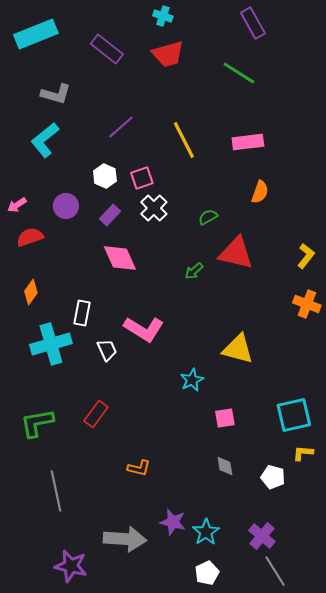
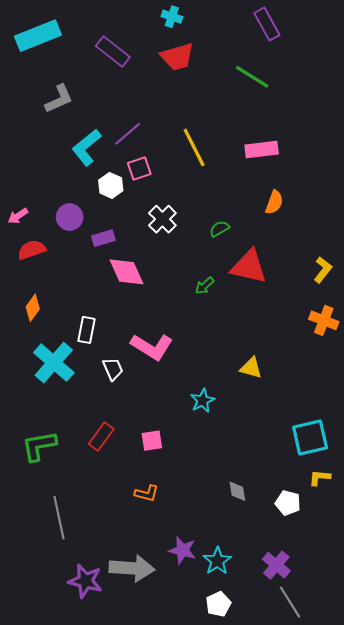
gray L-shape: (56, 94) -> (59, 99), turned -40
cyan L-shape: (45, 140) -> (86, 147), moved
pink square: (142, 178) -> (139, 169), moved
purple rectangle: (110, 215) -> (103, 238), moved, turned 30
cyan cross: (51, 344) -> (54, 363), turned -33
yellow triangle: (238, 349) -> (251, 368), size x0.7
pink square: (225, 418) -> (152, 441), moved
purple star: (71, 566) -> (85, 581), moved

